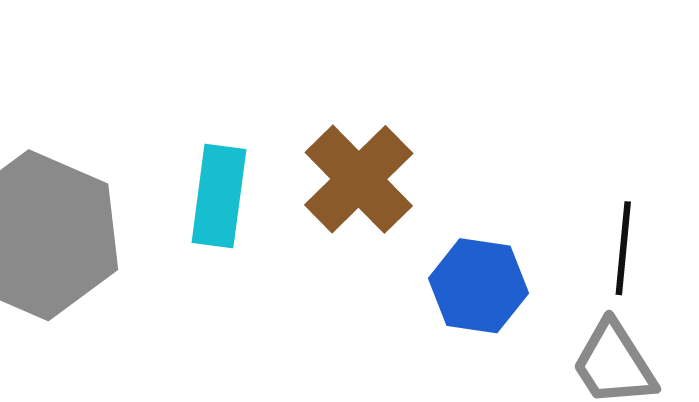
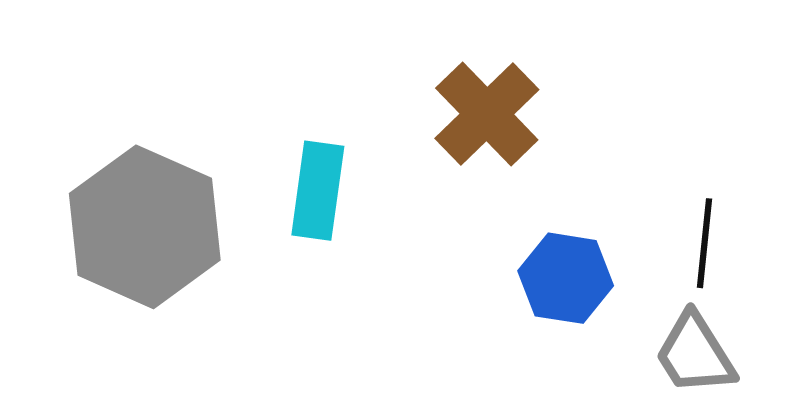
brown cross: (359, 179) -> (487, 114), moved

